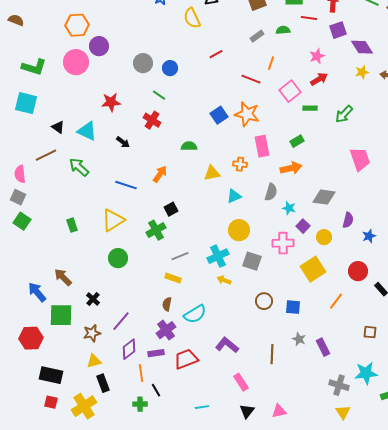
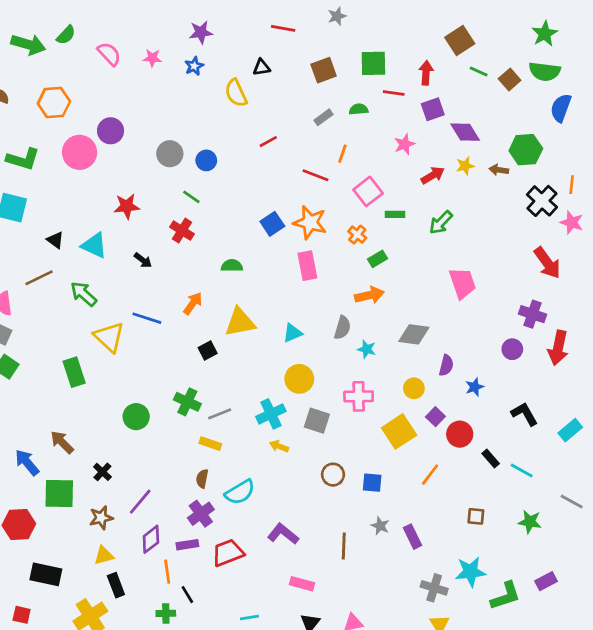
orange hexagon: (77, 25) -> (54, 102), moved
red arrow: (319, 79) -> (433, 175), moved
pink rectangle: (262, 146) -> (307, 266), moved
orange cross: (240, 164) -> (357, 235), moved, turned 32
yellow triangle: (212, 173) -> (240, 322), moved, size x1.4
yellow triangle: (113, 220) -> (109, 337), moved, turned -45
green rectangle: (72, 225) -> (74, 372), size x1.5
purple square: (303, 226) -> (435, 417), moved
green cross: (156, 230) -> (187, 402), moved, turned -36
pink rectangle: (241, 382) -> (302, 584), turned -42
red square: (51, 402) -> (22, 615), moved

